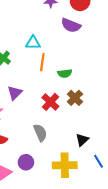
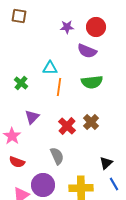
green semicircle: (65, 73) -> (92, 82), moved, size x1.5
black triangle: (82, 140) -> (106, 163), moved
purple circle: (26, 162) -> (43, 185), size x1.5

